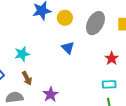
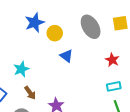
yellow circle: (65, 18) -> (55, 33), moved
gray ellipse: (95, 23) -> (91, 27), turned -50

